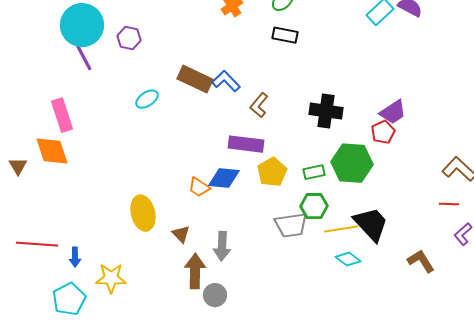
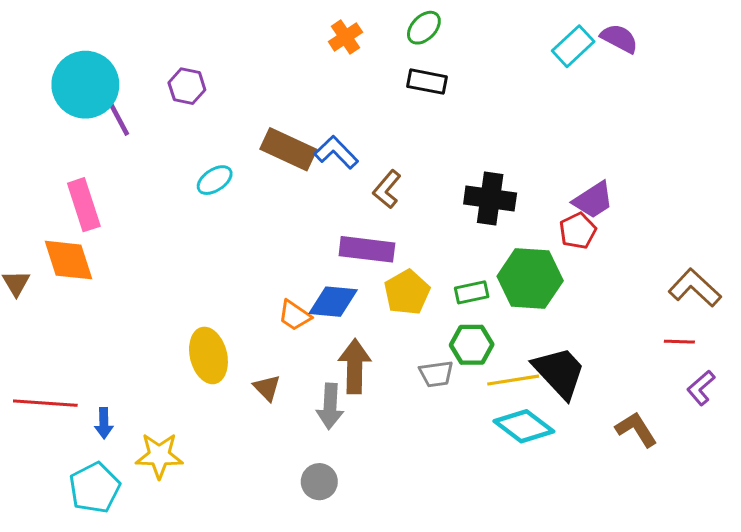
cyan circle: (82, 25) -> (85, 85), moved
gray trapezoid: (291, 225) -> (436, 374), size x0.7
cyan diamond: (348, 259) -> (524, 426), size x1.5
brown arrow: (195, 271) -> (355, 366), moved

